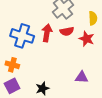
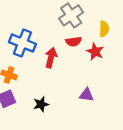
red arrow: (47, 33) -> (51, 58), moved

